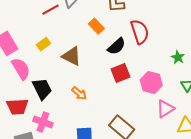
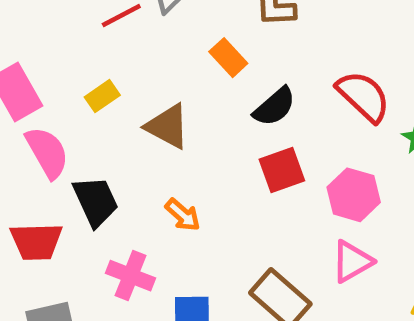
red semicircle: (140, 32) -> (363, 96), moved, turned -30
pink triangle: (165, 109) -> (352, 261), moved
pink cross: (43, 122) -> (130, 276), moved

